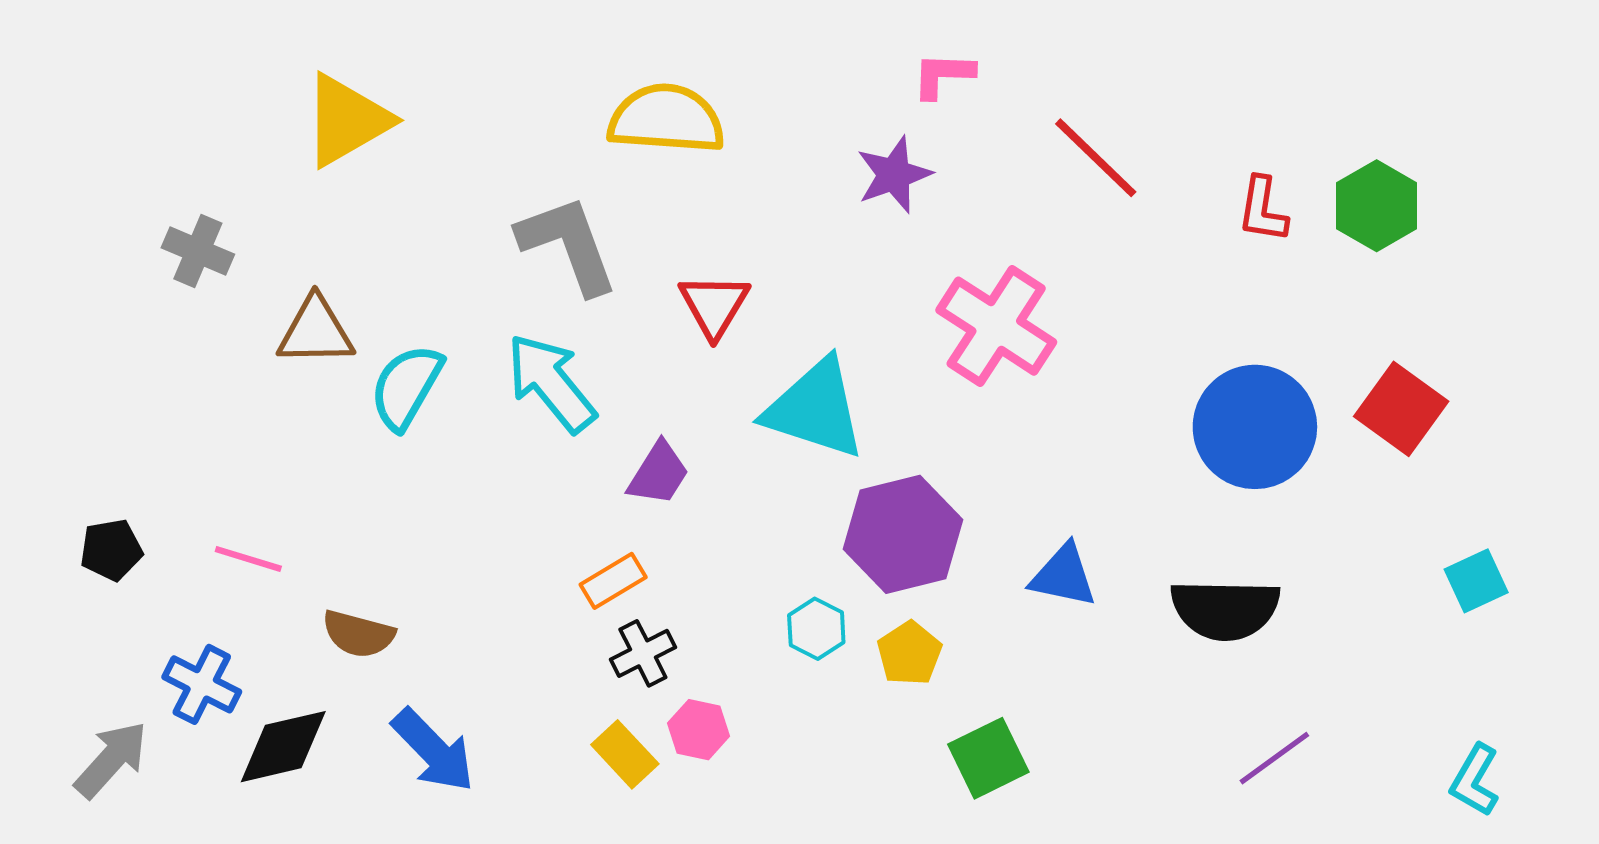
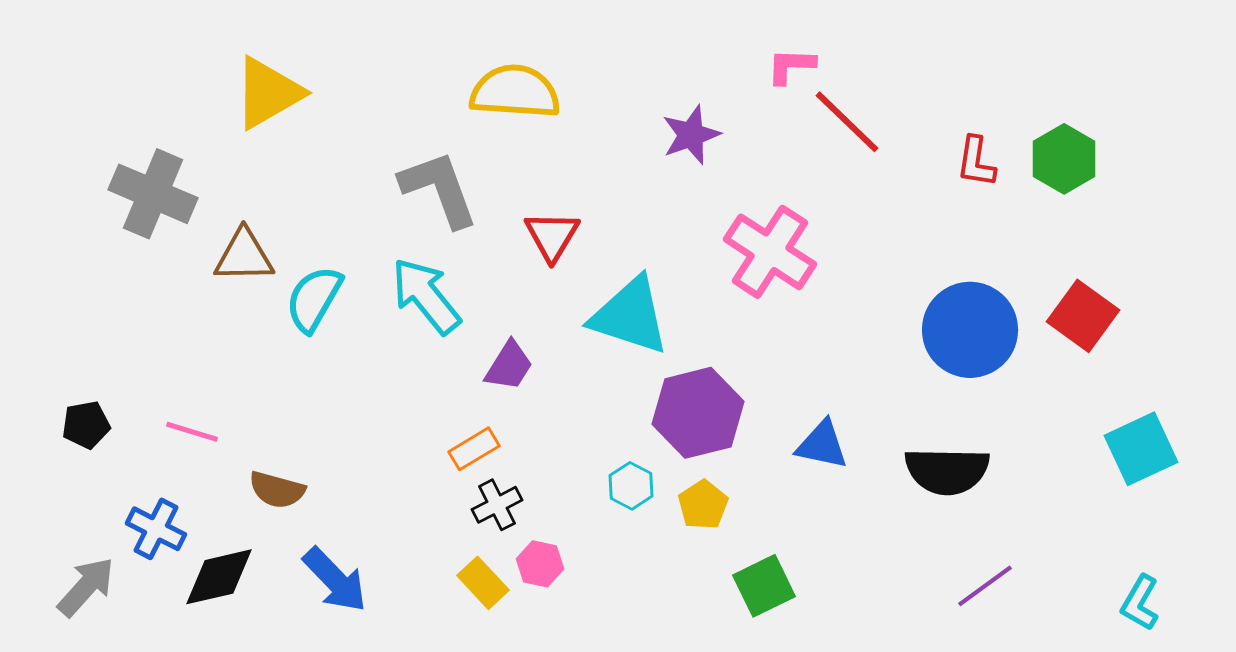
pink L-shape: (943, 75) -> (791, 66), moved
gray cross: (198, 251) -> (153, 194), size x1.6
cyan square: (1476, 581) -> (1141, 449), size x1.5

